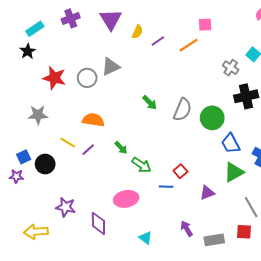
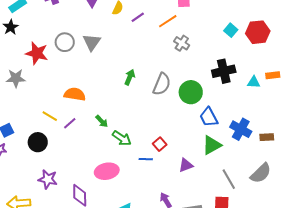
gray triangle: (111, 67) -> (92, 42), turned -30
gray cross: (231, 68) -> (182, 43), moved
gray circle: (87, 78) -> (65, 42), moved
green arrow: (150, 103) -> (130, 77), turned -112
gray star: (38, 115) -> (16, 78), moved
black circle: (45, 164) -> (38, 142), moved

